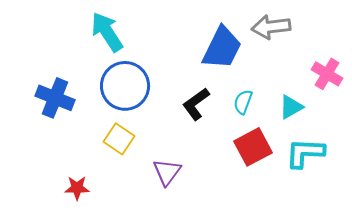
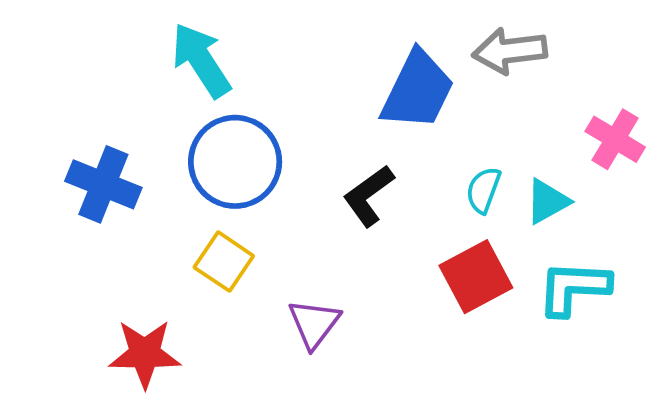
cyan semicircle: (243, 102) -> (483, 190), moved
red star: (77, 188) -> (145, 354), size x1.5

